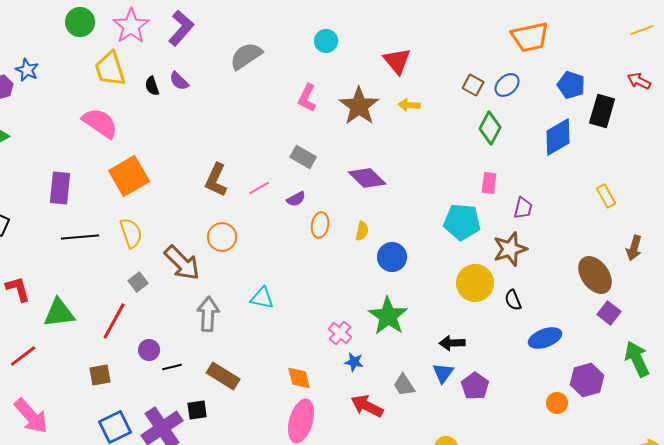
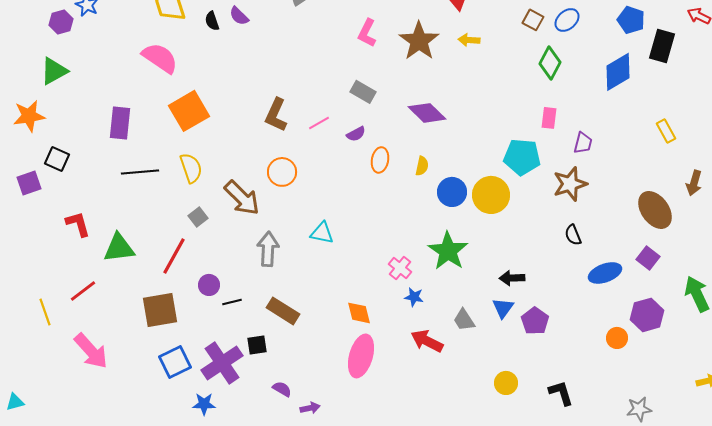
yellow circle: (475, 283) -> (491, 195), moved
purple square: (609, 313) -> (648, 258), moved
brown square: (100, 375) -> (160, 310), size x1.6

